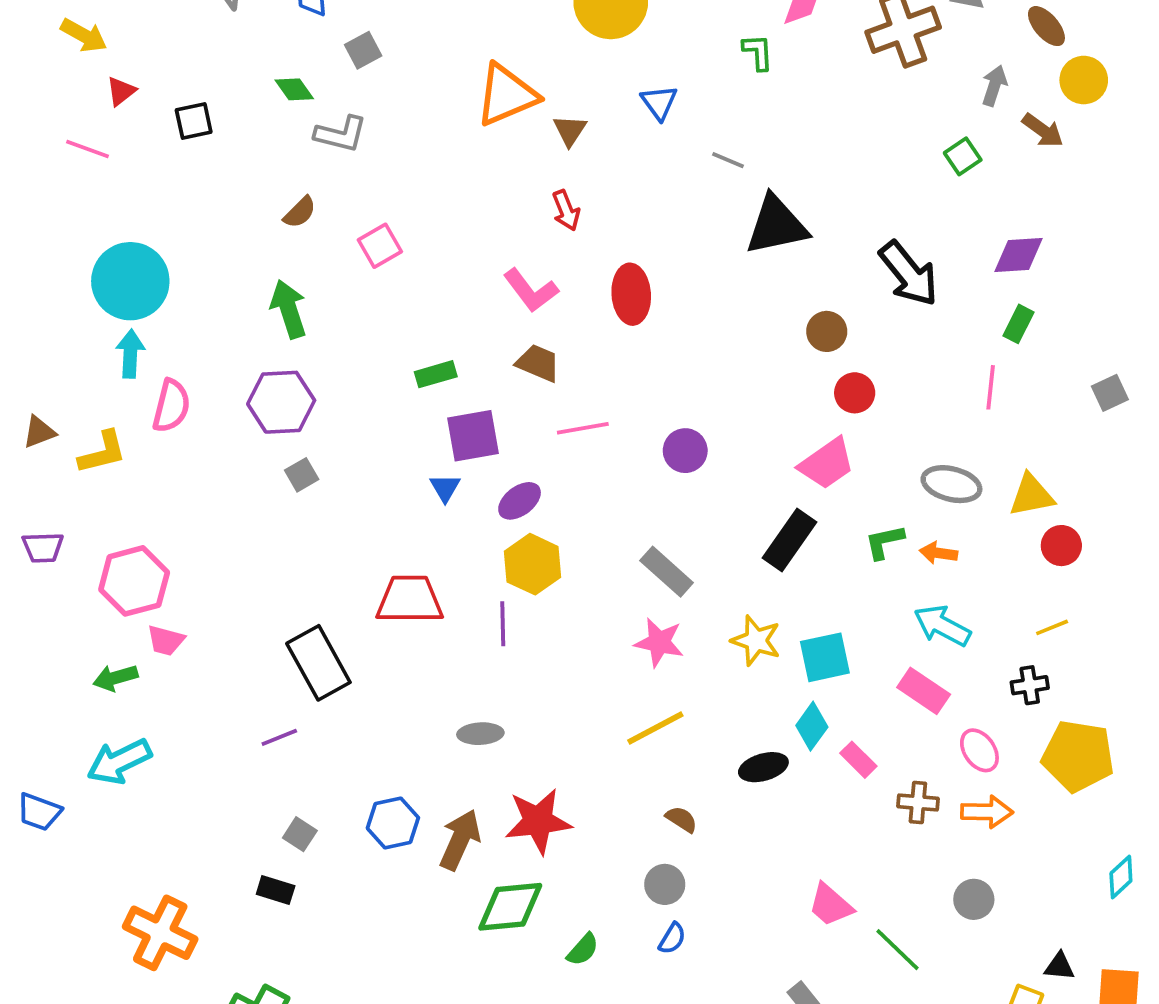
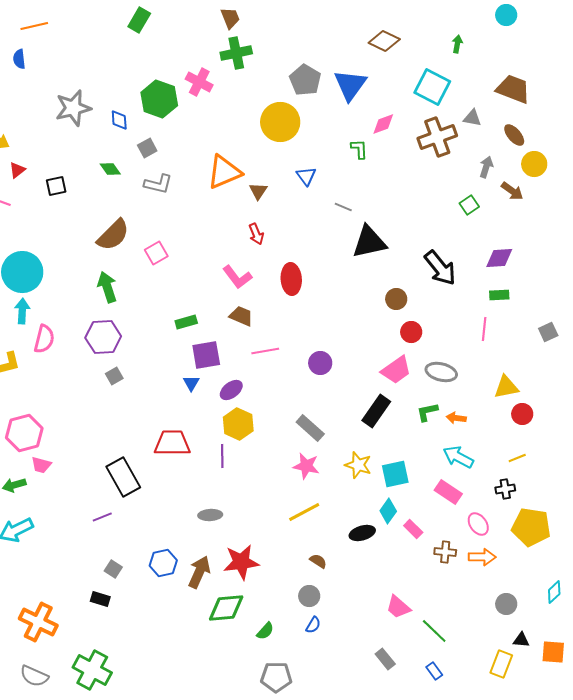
gray L-shape: (341, 134) -> (158, 184), moved
brown semicircle: (300, 212) -> (113, 235), size x1.8
green rectangle: (1019, 324) -> (499, 295), turned 60
gray ellipse: (951, 484) -> (441, 372), moved
gray circle: (974, 899) -> (506, 604), moved

